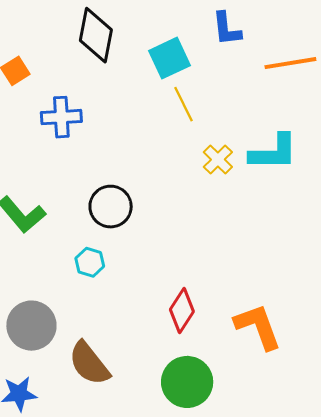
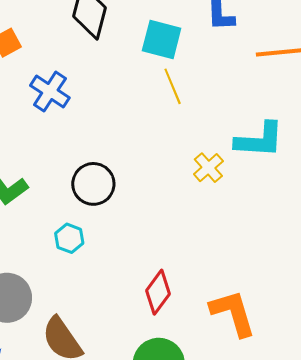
cyan square: (170, 58) -> (162, 40), turned 36
blue cross: (61, 117) -> (50, 92), turned 33
yellow cross: (218, 160) -> (208, 168), moved

